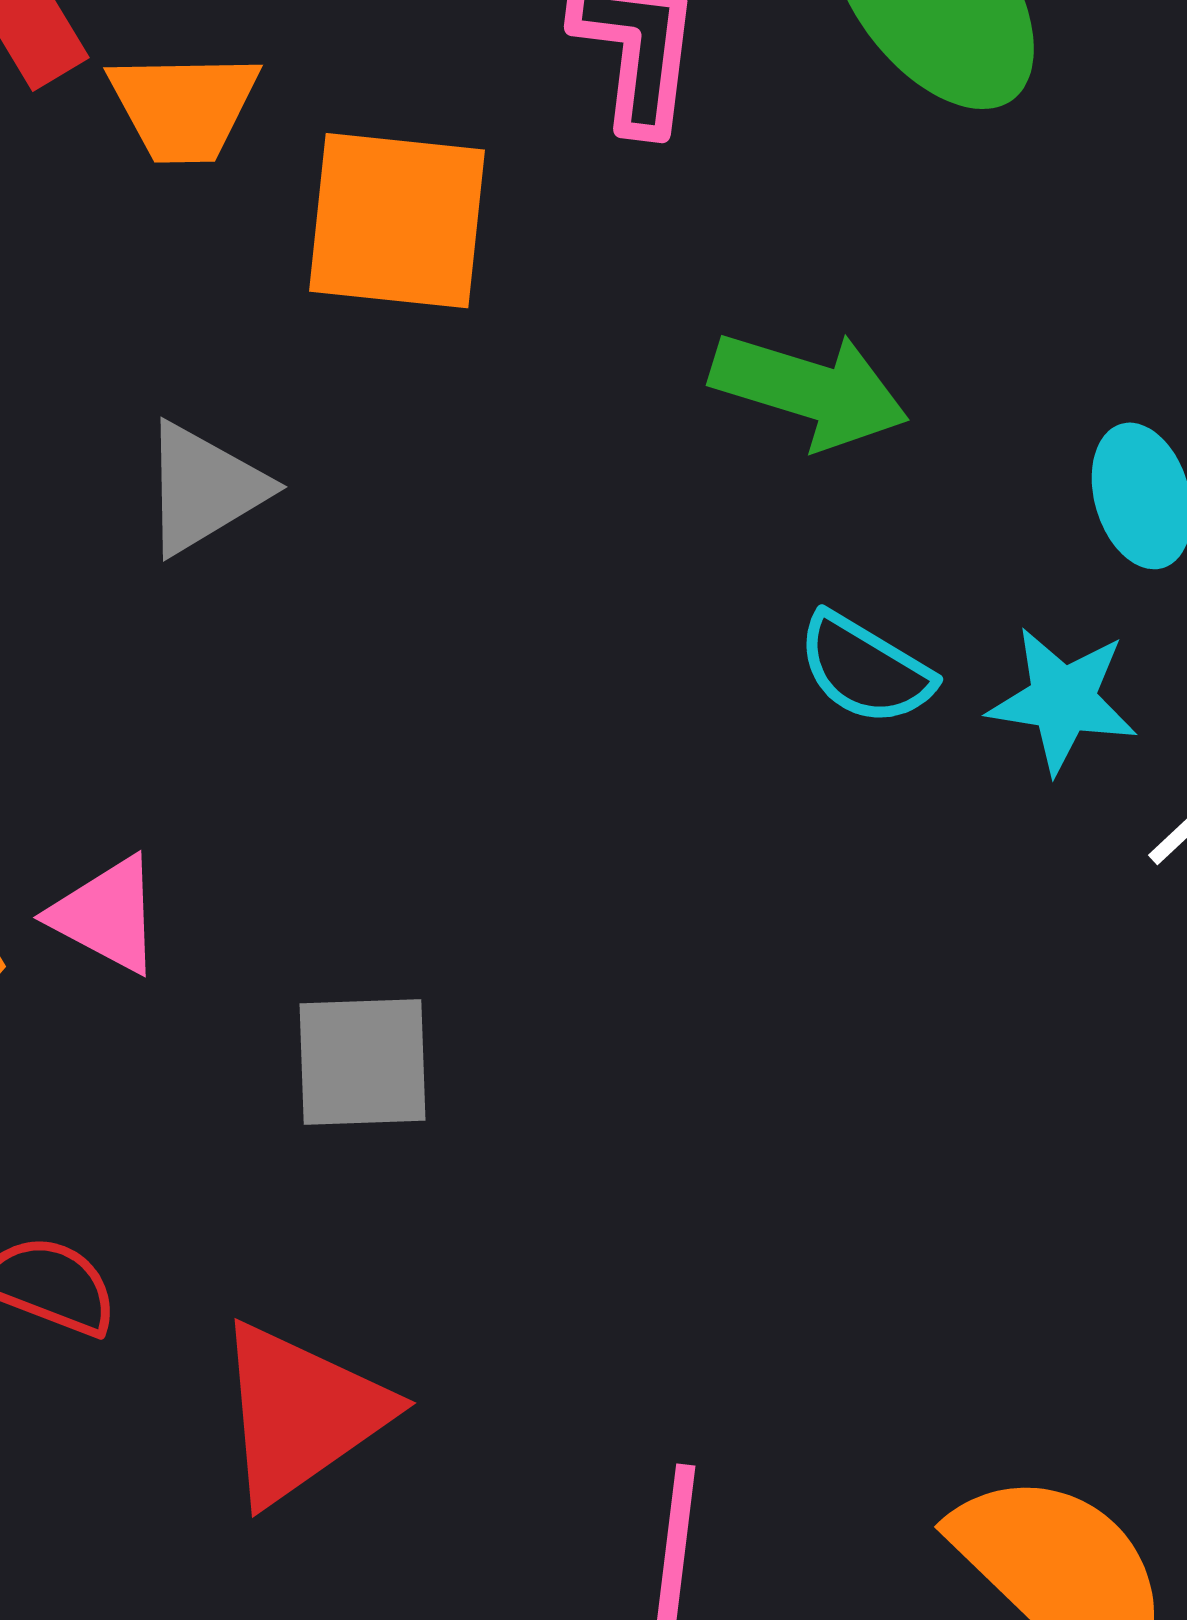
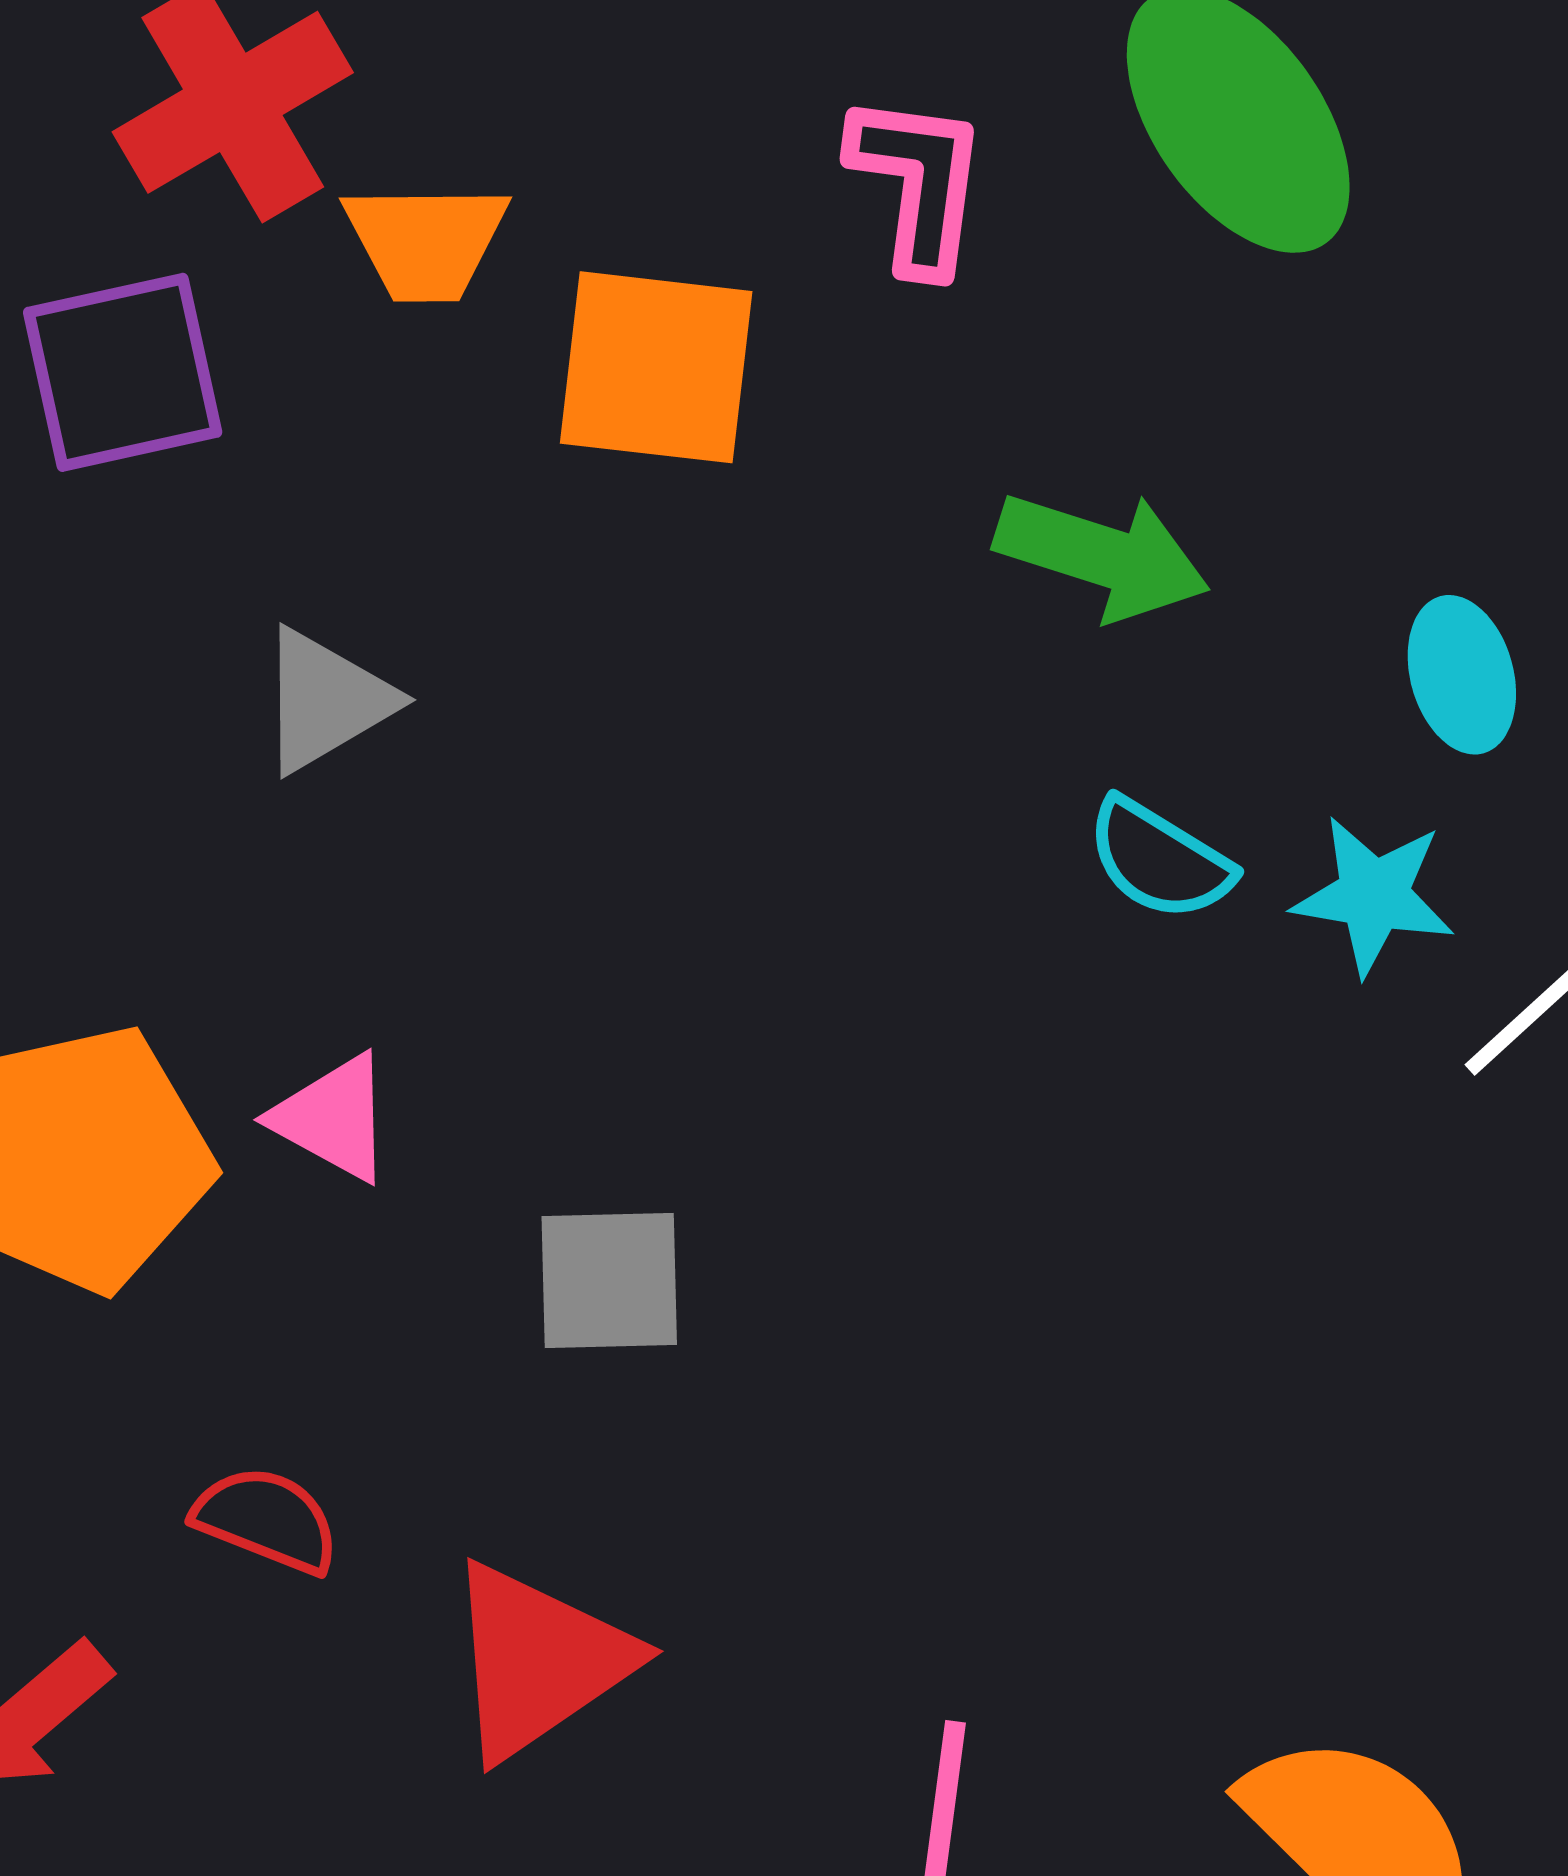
gray triangle: (204, 488) -> (326, 701), moved

